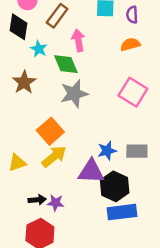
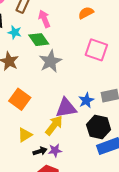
orange square: (50, 131) -> (20, 99), moved
yellow arrow: (54, 156) -> (54, 125), moved
yellow triangle: (17, 163) -> (25, 135), moved
purple triangle: (91, 171) -> (66, 108), moved

